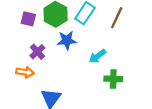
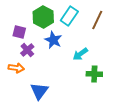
purple square: (28, 19) -> (19, 32), moved
blue star: (67, 40) -> (53, 40), turned 30

